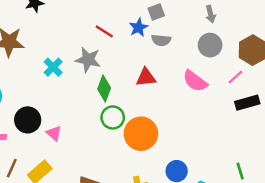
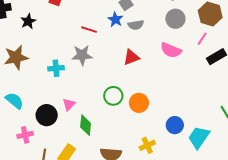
cyan cross: (53, 67) -> (56, 68), turned -35
green diamond: (104, 89) -> (86, 125), moved
pink triangle: (54, 133) -> (69, 104), moved, turned 48
orange circle: (141, 134) -> (139, 103), size x0.7

